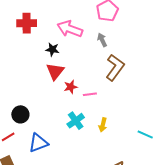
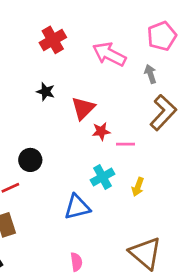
red cross: (27, 23) -> (53, 40), turned -36
black star: (52, 49) -> (46, 92), moved
blue triangle: (38, 143) -> (77, 207), moved

